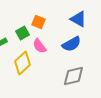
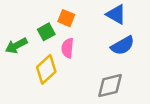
blue semicircle: (71, 44) -> (122, 46), moved
pink semicircle: (39, 46) -> (68, 48), turned 42

